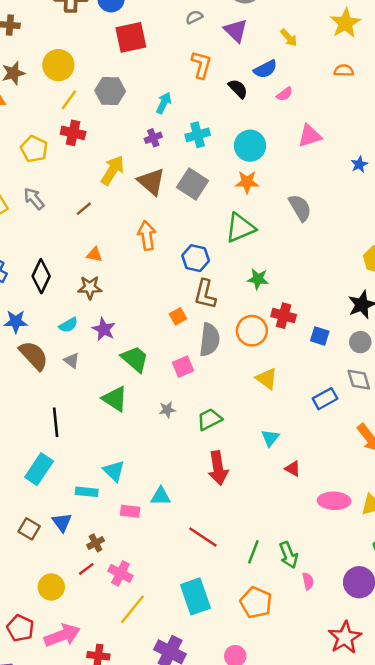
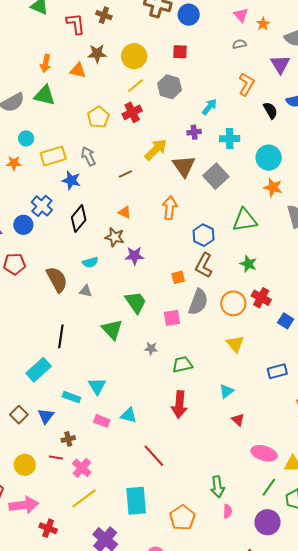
gray semicircle: (194, 17) -> (239, 44), moved
red square: (131, 37) -> (180, 52), moved, size x0.6
red cross: (73, 133) -> (132, 112), turned 36
orange star: (247, 182) -> (273, 187), moved
blue star: (16, 322) -> (71, 180), moved
purple star: (104, 329) -> (134, 256), moved, turned 30
gray triangle: (72, 361) -> (86, 291), turned -40
green line: (253, 552) -> (269, 487), moved
red line: (86, 569) -> (56, 458), turned 32

